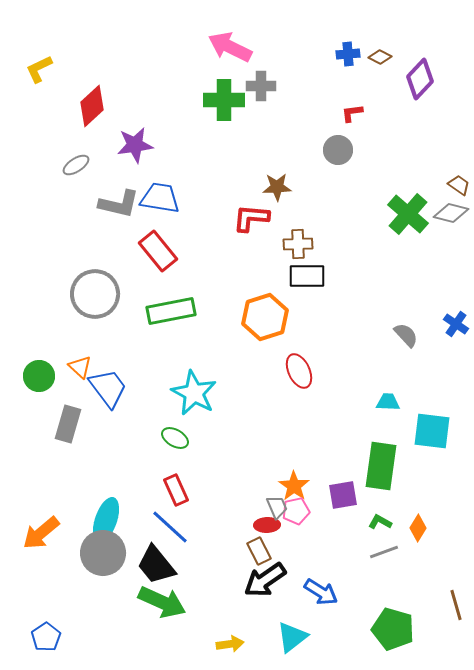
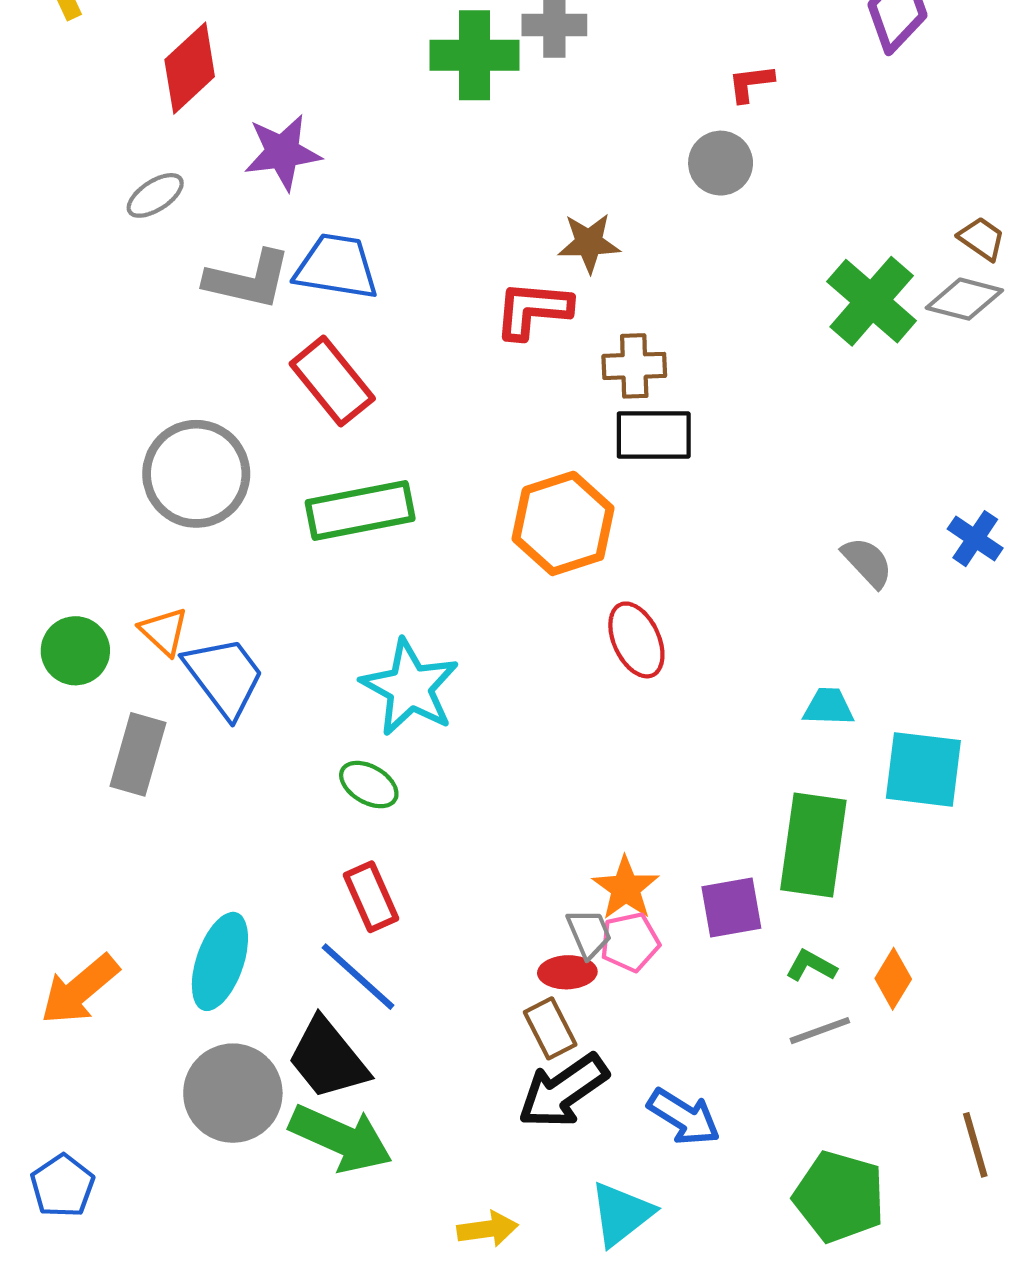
gray circle: (103, 553) -> (233, 1093), moved
blue pentagon: (46, 637) -> (62, 1186), moved

